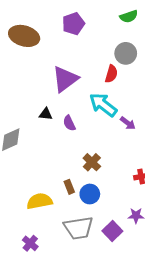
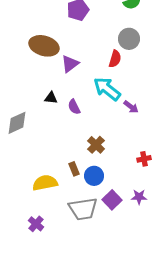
brown ellipse: (24, 36) -> (44, 46), moved
purple triangle: (65, 79) -> (70, 64), size x0.7
purple square: (112, 231) -> (112, 200), moved

